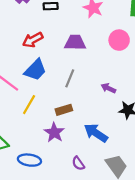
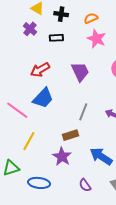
purple trapezoid: (75, 43) -> (80, 72), turned 65
gray line: (70, 78) -> (83, 112), moved
yellow line: (29, 105) -> (29, 141), moved

